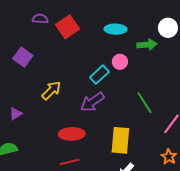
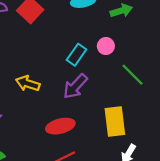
pink circle: (120, 62) -> (106, 46), moved
yellow arrow: (51, 90) -> (28, 83), turned -105

